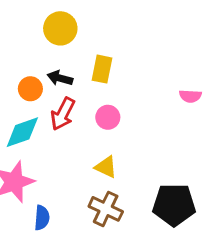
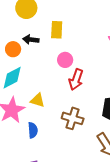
red arrow: (63, 114) -> (76, 80), moved
yellow triangle: (106, 167) -> (38, 100), moved

